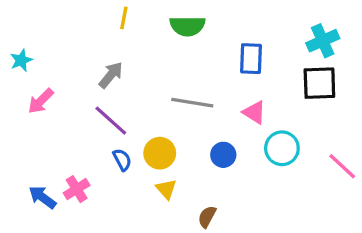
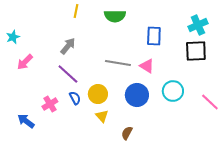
pink triangle: (254, 112) -> (147, 66), moved
blue circle: (223, 155) -> (137, 95), size x1.5
pink cross: (77, 189) -> (50, 104), moved

